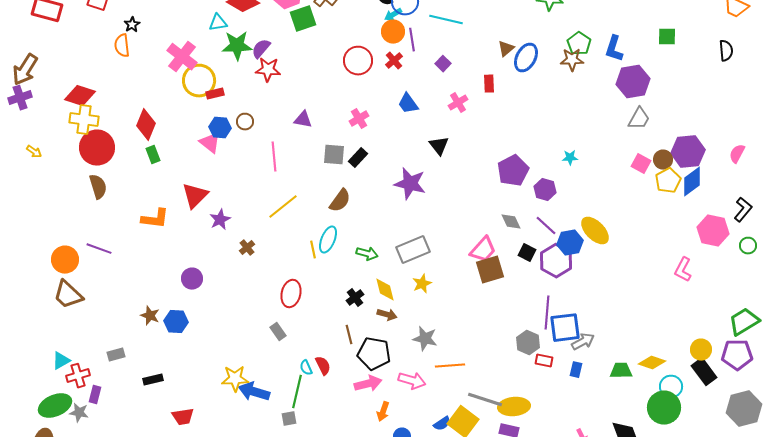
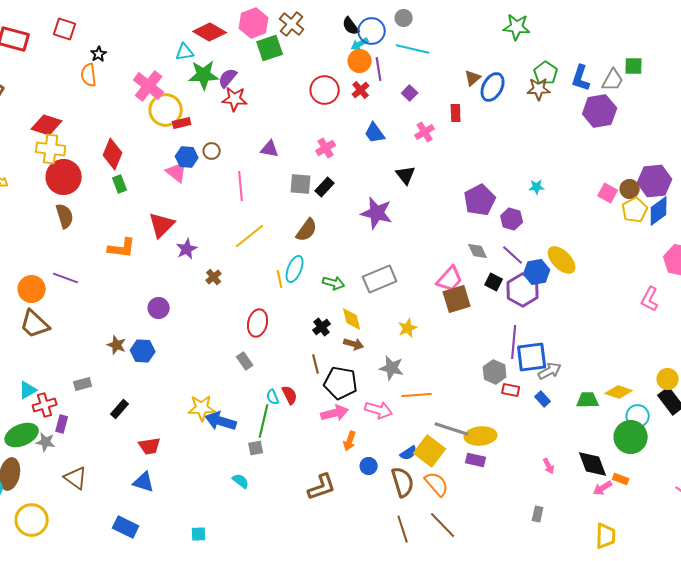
gray trapezoid: (639, 119) -> (613, 80), moved
yellow star: (422, 284) -> (408, 328), moved
blue rectangle: (576, 370) -> (543, 399), turned -56
black rectangle: (153, 380) -> (120, 409), turned -36

